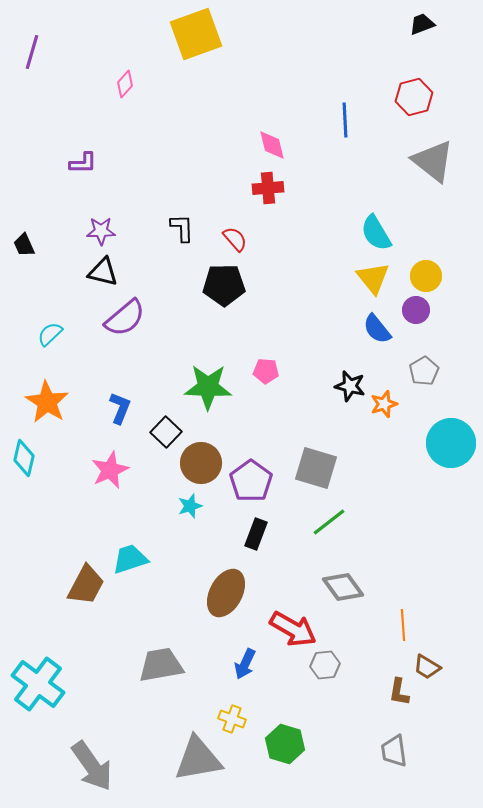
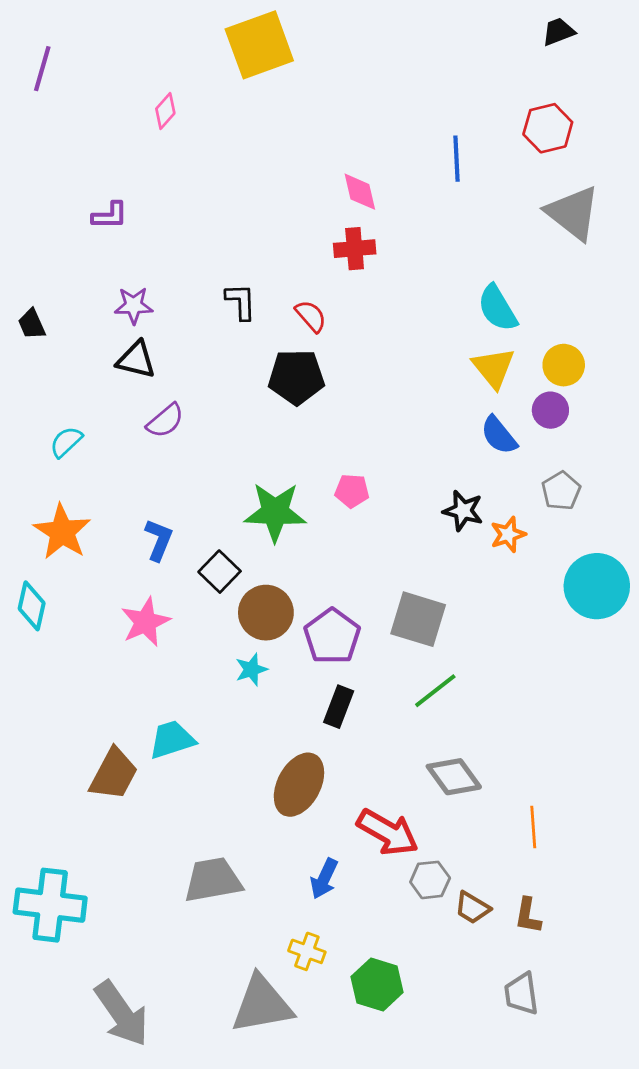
purple semicircle: (125, 318) -> (165, 421), size x0.7
brown trapezoid: (427, 667) -> (472, 908), moved
cyan cross: (38, 684) -> (50, 905), turned -30

